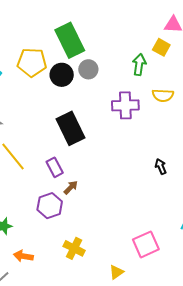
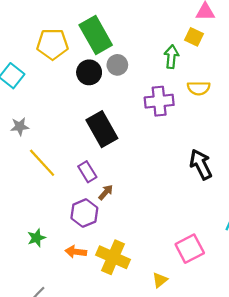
yellow pentagon: (32, 62) -> (52, 44), moved
black arrow: (161, 167) -> (201, 164), size x1.8
yellow cross: (74, 248) -> (113, 257), size x1.4
orange arrow: (23, 256) -> (76, 252), moved

